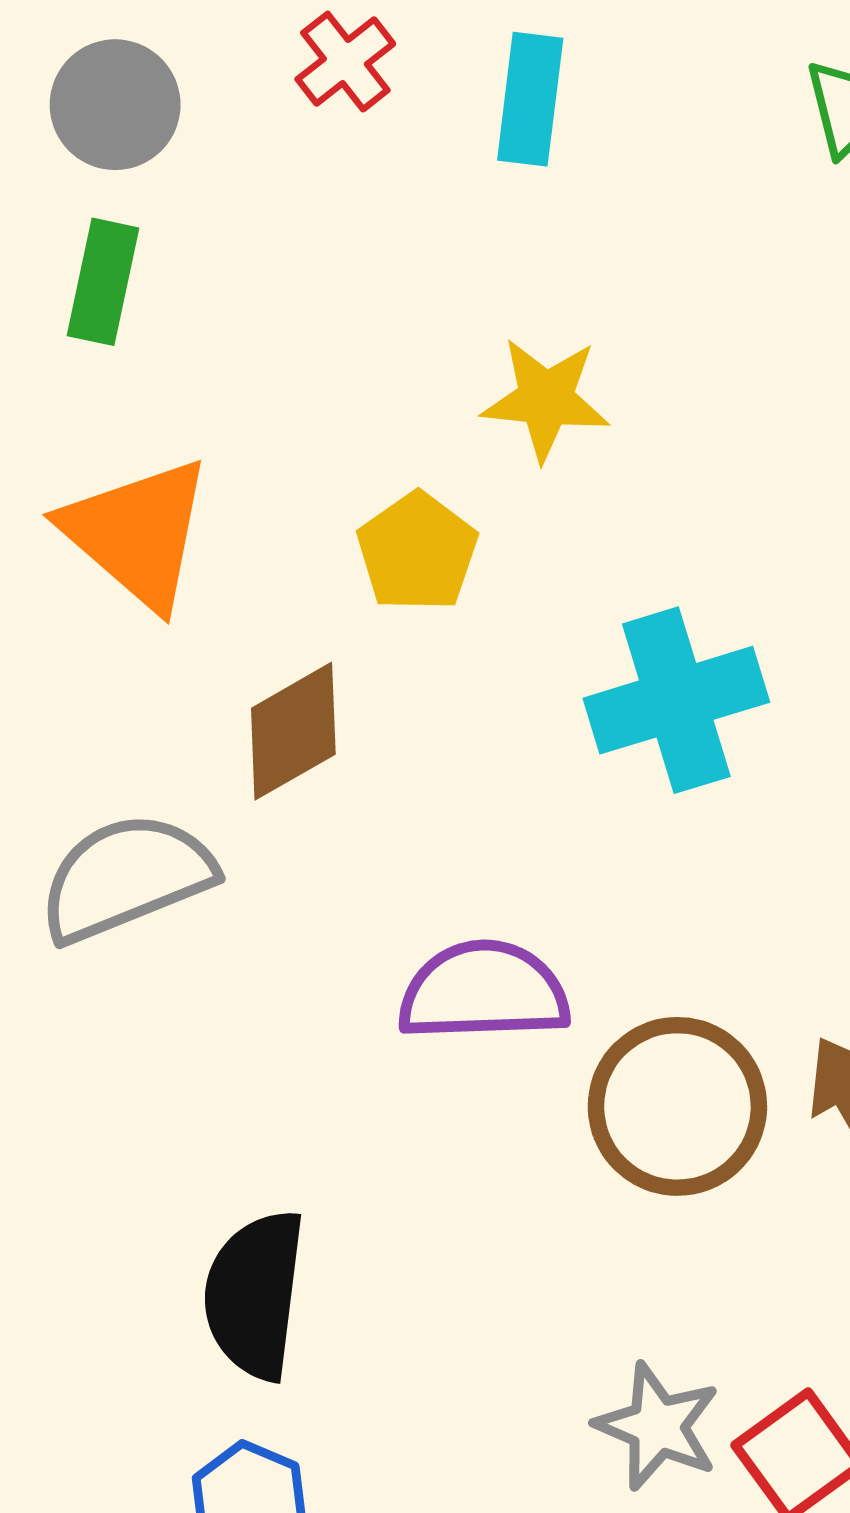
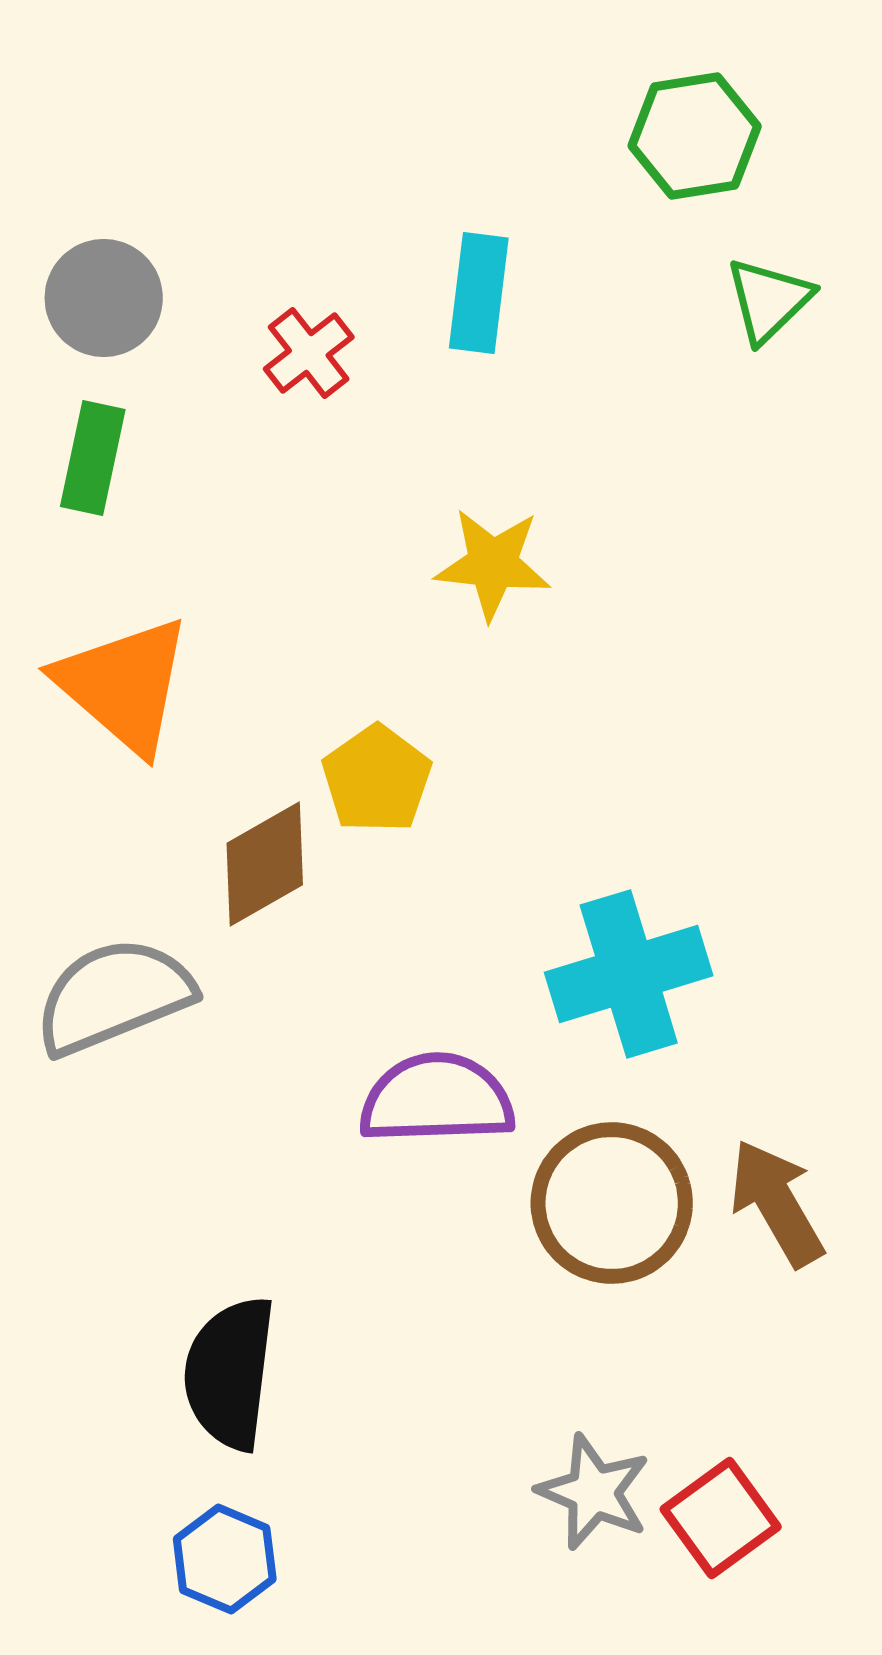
red cross: (345, 62) -> (309, 353), moved
yellow pentagon: (417, 552) -> (377, 779), moved
cyan cross: (676, 700) -> (629, 974), moved

